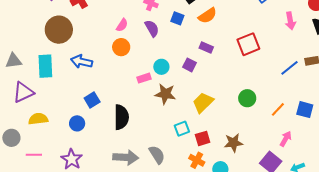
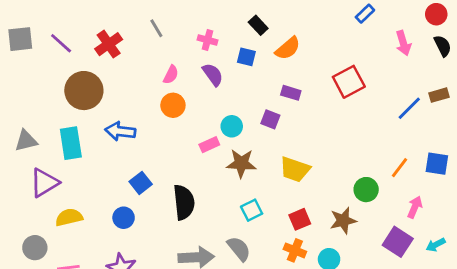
green circle: (247, 98) -> (366, 190), moved
yellow trapezoid: (203, 102) -> (295, 169), turned -110
cyan square: (182, 129) -> (252, 210), moved

